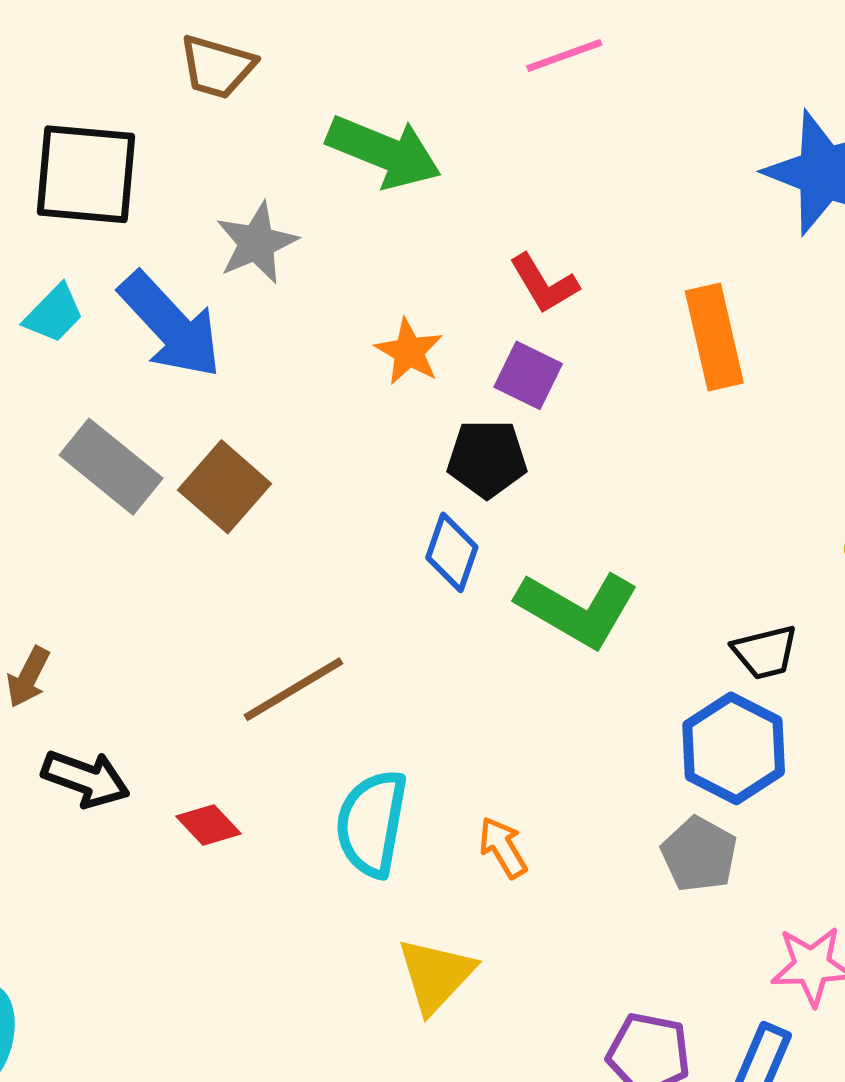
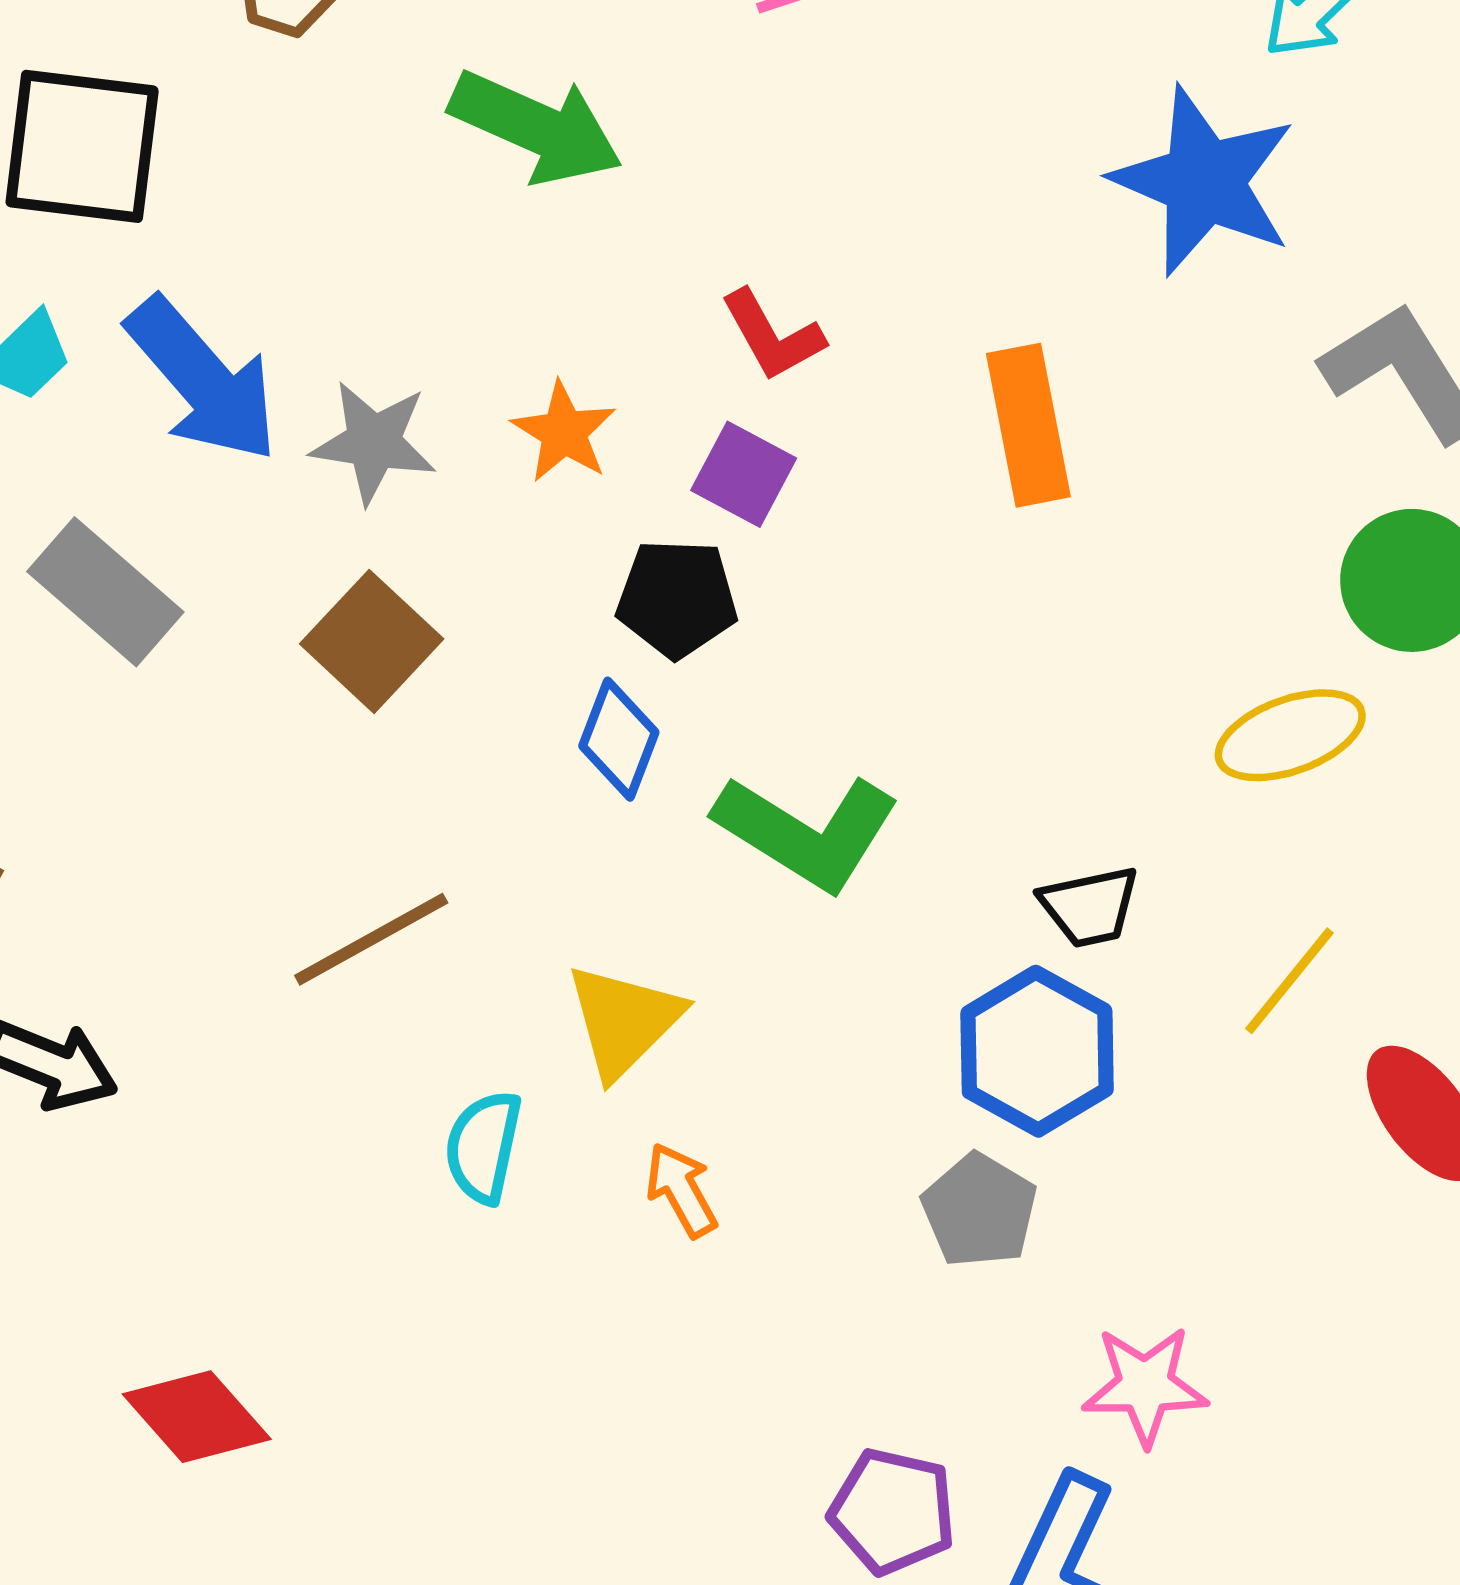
gray star: (257, 243) -> (374, 442), moved, turned 30
brown square: (225, 487) -> (372, 641), moved
cyan semicircle: (372, 823) -> (483, 1147), size x0.7
red diamond: (209, 825) -> (197, 1417), moved, size x1.5
yellow triangle: (436, 975) -> (624, 1021), moved

